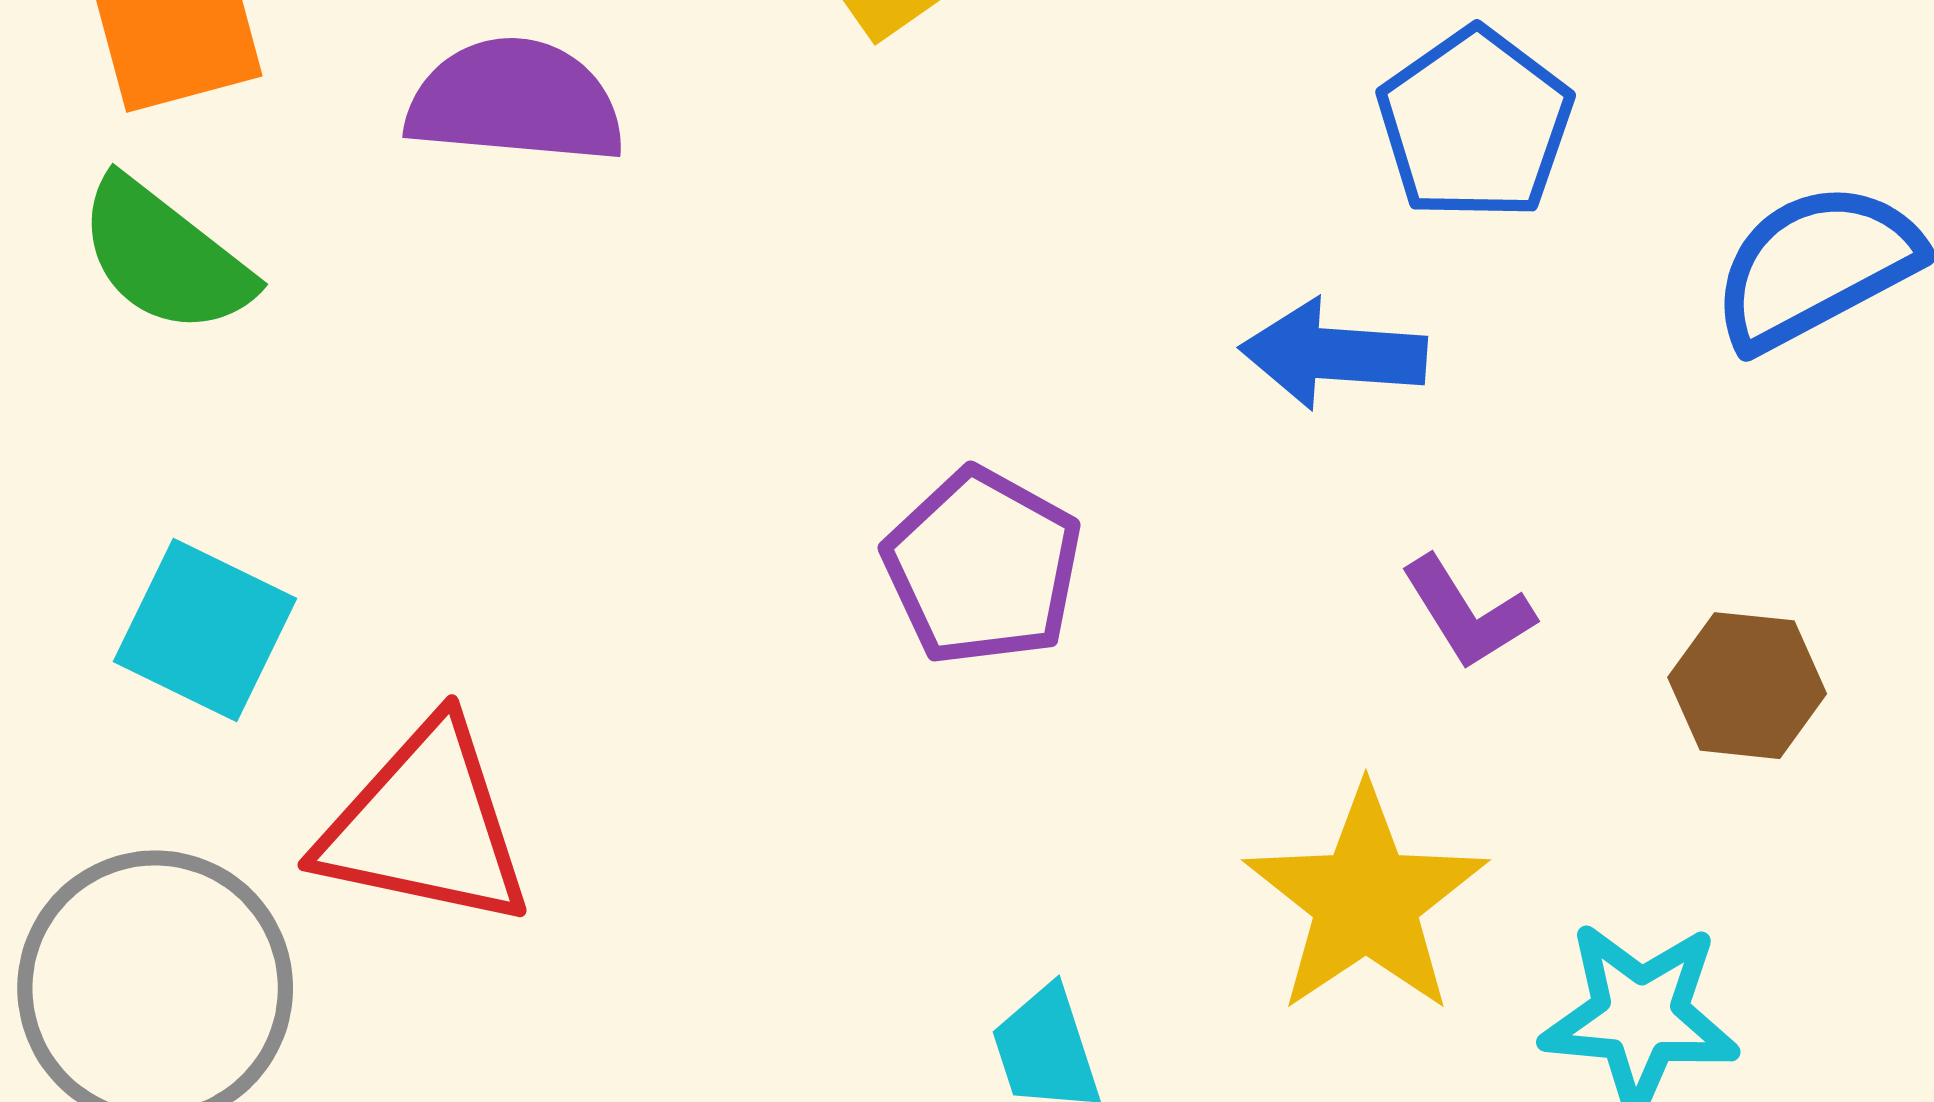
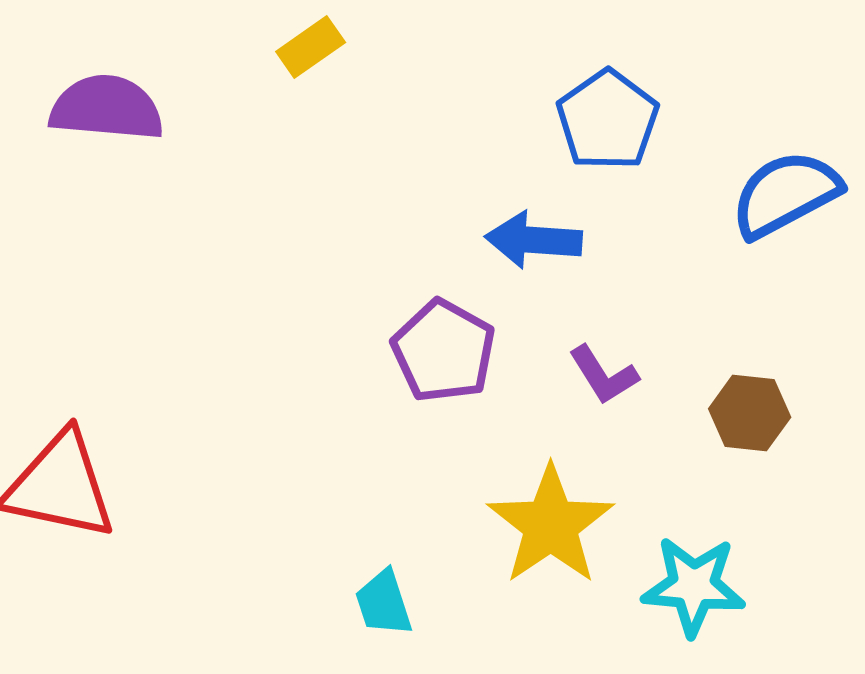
purple pentagon: (983, 567) -> (444, 351), moved

